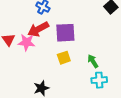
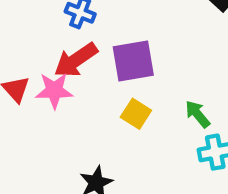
yellow square: (64, 58) -> (136, 114), turned -32

